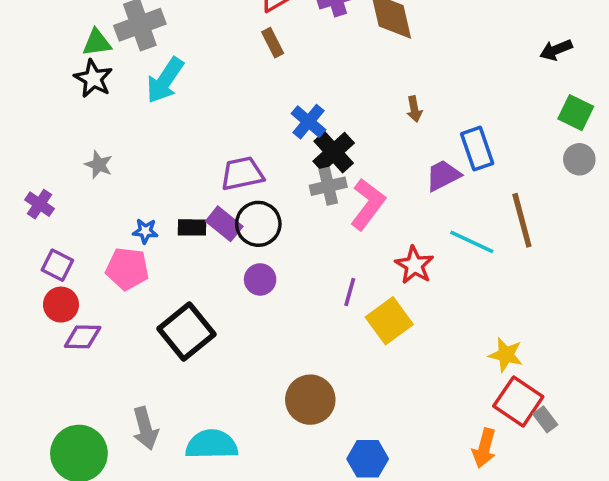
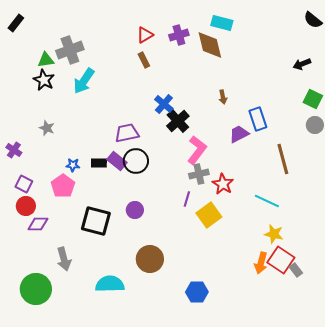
gray cross: (328, 186) -> (199, 174), moved
cyan line: (472, 242) -> (267, 201), moved
pink pentagon: (127, 269) -> (63, 186), turned 30
purple circle: (260, 279) -> (135, 210), moved
black square: (187, 331) -> (96, 221), turned -36
brown circle: (310, 400) -> (150, 259), moved
gray arrow: (145, 428) -> (64, 259), moved
orange arrow: (484, 448) -> (261, 263), moved

